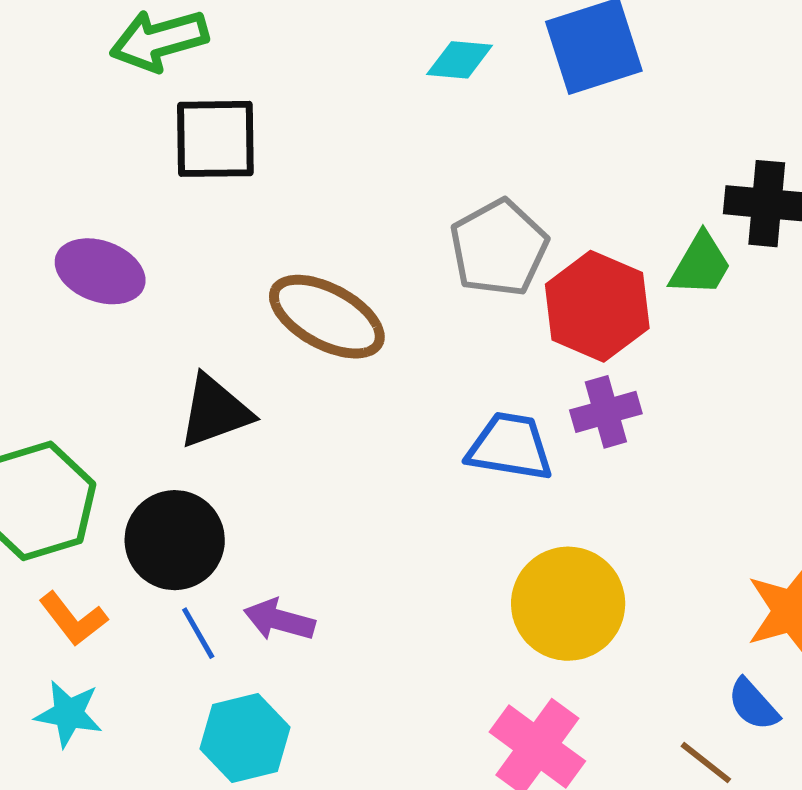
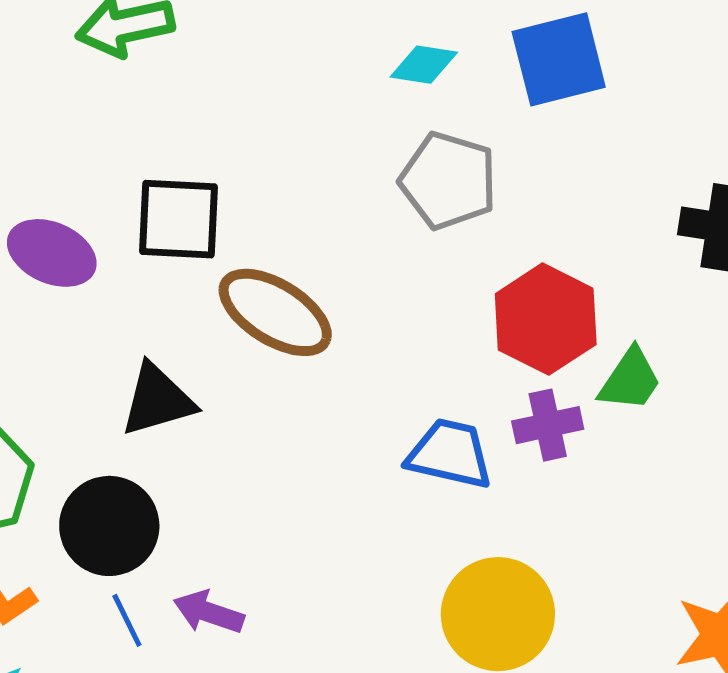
black square: (215, 139) -> (179, 219), moved
gray pentagon: (499, 248) -> (448, 181), moved, turned -30
green trapezoid: (700, 265) -> (630, 380), moved

